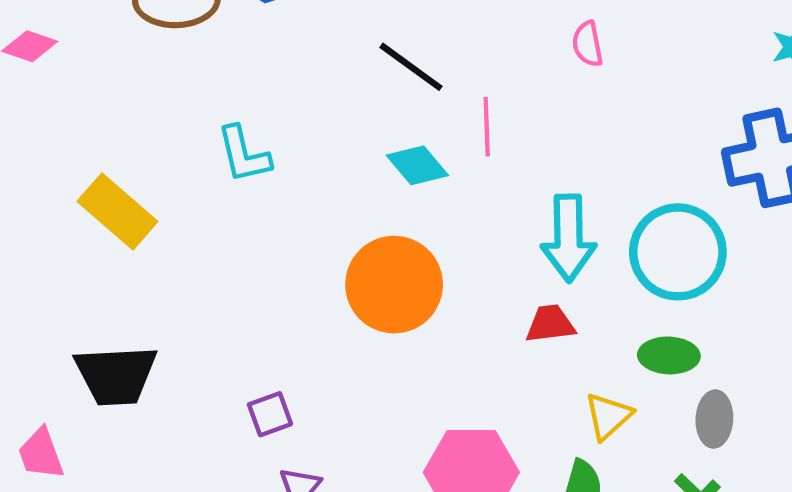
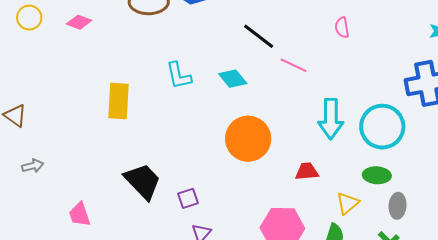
pink line: (487, 127) -> (294, 65), turned -64
cyan diamond: (417, 165) -> (233, 79), moved
yellow rectangle: (117, 211) -> (118, 101), turned 51
red trapezoid: (550, 324) -> (307, 171), moved
black trapezoid: (116, 375) -> (143, 181), moved, turned -132

